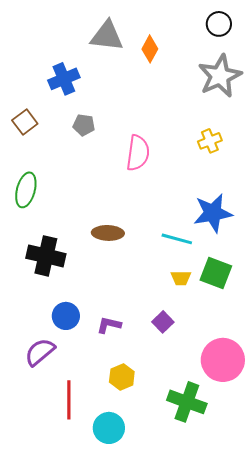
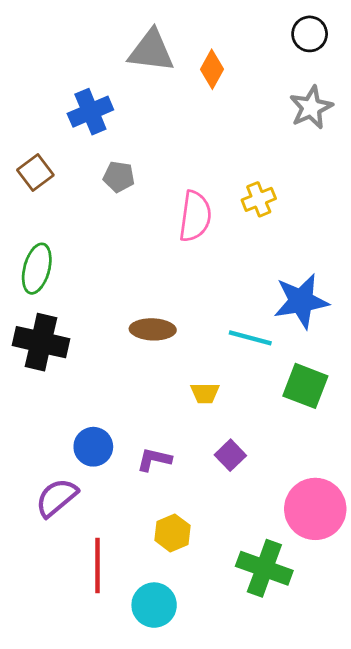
gray star: (220, 76) -> (311, 107), size x0.7
yellow cross: (210, 141) -> (259, 199), moved
black cross: (46, 256) -> (41, 342), moved
yellow trapezoid: (181, 278) -> (205, 393), moved

